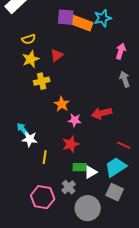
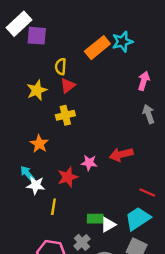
purple square: (66, 17) -> (37, 36), moved
orange rectangle: (82, 23) -> (97, 48), turned -60
yellow semicircle: (29, 39) -> (61, 67), moved, turned 112
yellow cross: (42, 81) -> (65, 115), moved
orange star: (62, 104) -> (39, 144), moved
red star: (71, 144) -> (68, 177), moved

